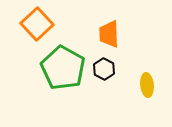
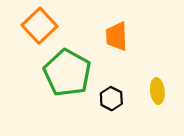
black hexagon: (104, 69) -> (111, 99), moved

